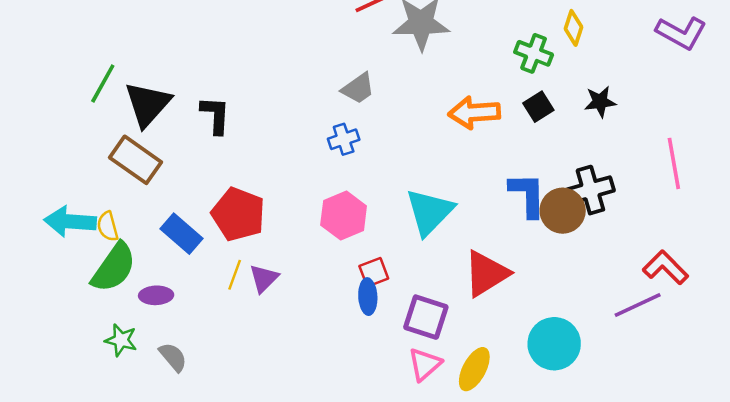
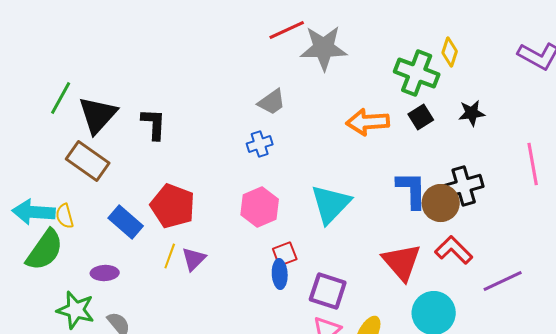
green cross: (534, 53) -> (417, 73), size x1.4
green semicircle: (114, 267) -> (45, 250), moved
red L-shape: (665, 267) -> (454, 250), moved
red triangle: (486, 274) -> (402, 262), moved, turned -39
green star: (121, 340) -> (76, 310), size x1.4

